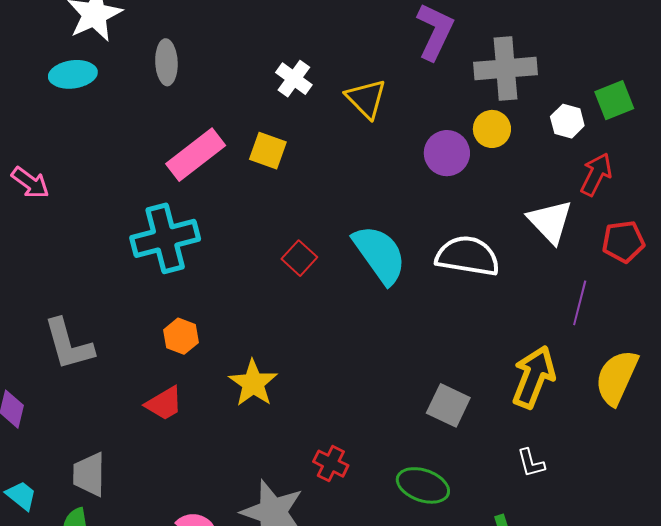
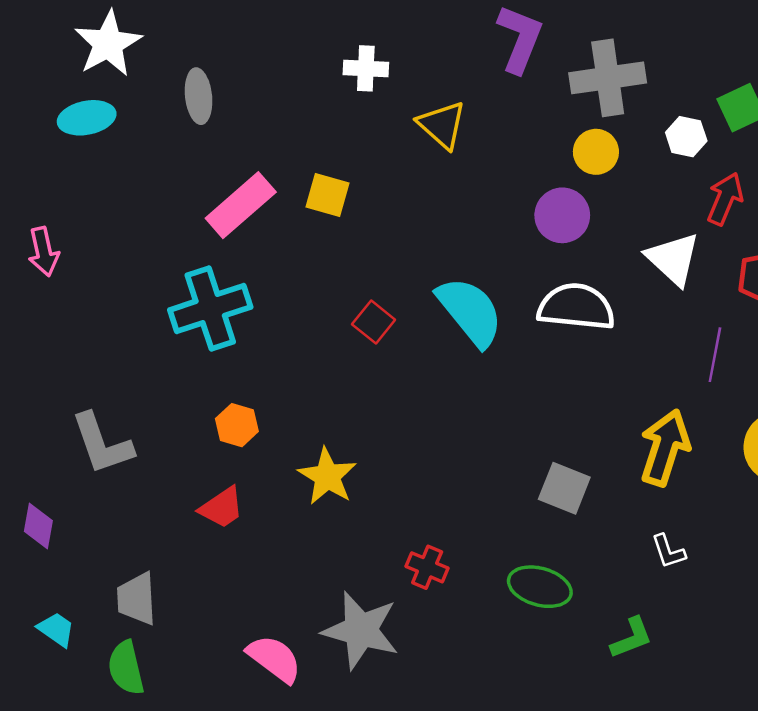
white cross: (294, 79) -> (366, 68), moved, turned -30
purple circle: (447, 153) -> (562, 215), moved
pink arrow: (30, 183) -> (44, 252), turned 45

